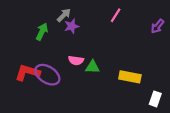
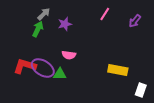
gray arrow: (64, 15) -> (44, 14), moved
purple arrow: (157, 26) -> (135, 21), moved
green triangle: (92, 67) -> (60, 74), moved

